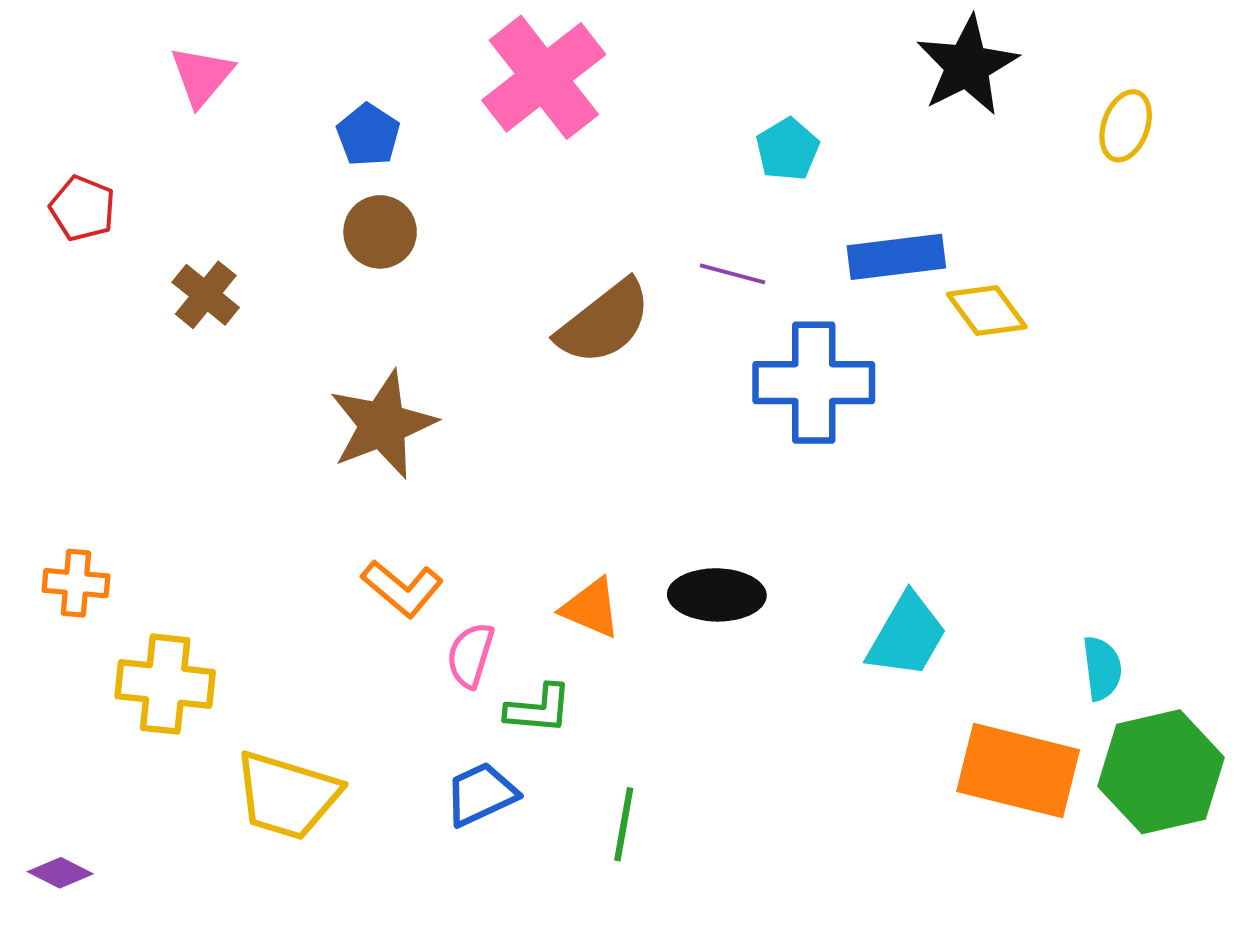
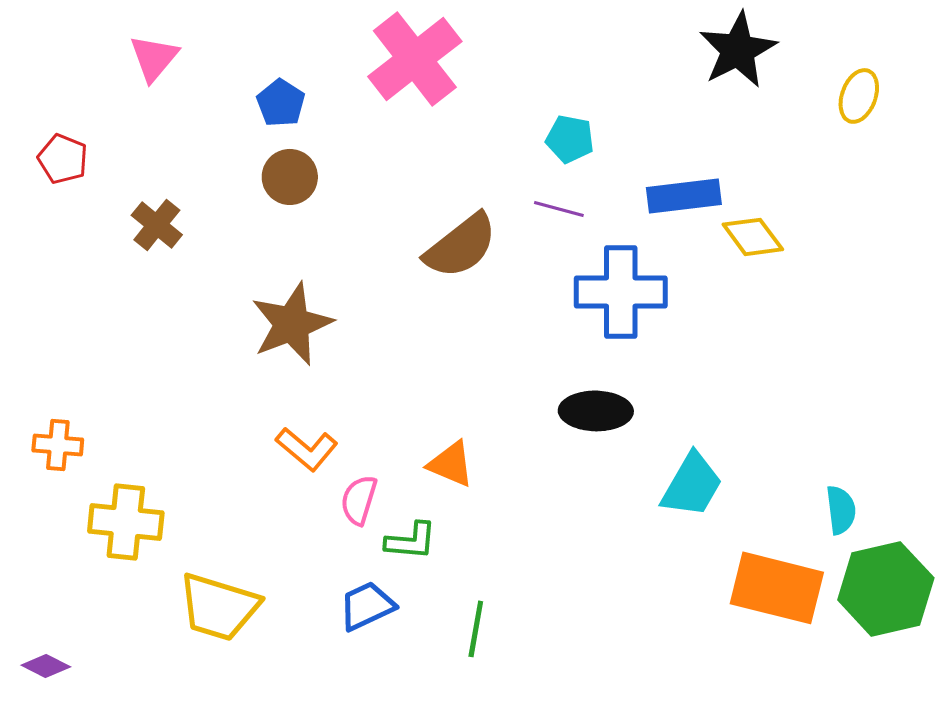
cyan pentagon: (788, 149) -> (570, 139), moved, turned -30
black ellipse: (717, 595) -> (596, 411), moved

